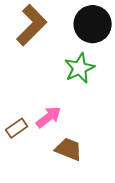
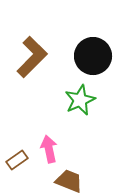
pink arrow: (49, 117) -> (49, 149), turned -64

